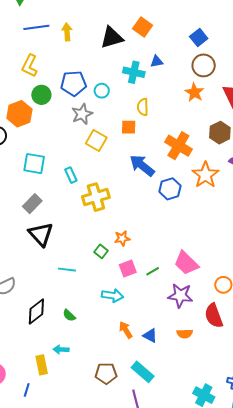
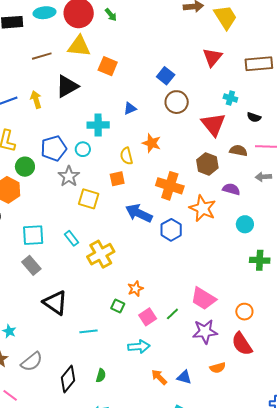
orange square: (143, 27) -> (108, 66), moved
black triangle: (112, 38) -> (67, 86), moved
cyan cross: (134, 72) -> (98, 125), moved
orange star: (194, 92) -> (152, 143), moved
gray rectangle: (32, 204) -> (31, 265), moved, turned -72
green semicircle: (69, 315) -> (101, 375), turned -104

